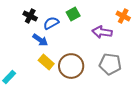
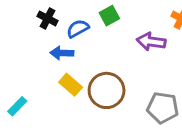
blue arrow: (40, 40) -> (62, 53), turned 147
gray pentagon: (110, 64) -> (163, 108), moved

